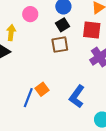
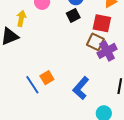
brown square: (60, 45) -> (95, 42), moved, turned 30
blue line: (28, 98) -> (32, 85), turned -60

